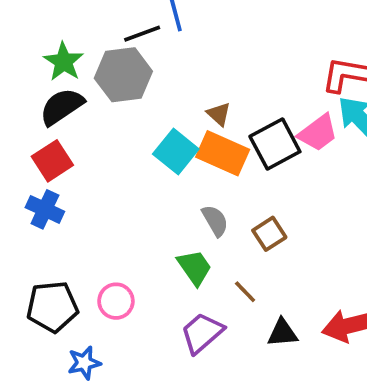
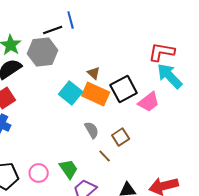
pink trapezoid: (318, 133) -> (149, 102), moved
green trapezoid: (195, 267) -> (69, 169), moved
brown line: (245, 292) -> (105, 156), moved

